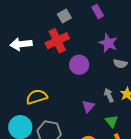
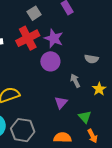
purple star: (108, 43) -> (54, 38), moved
gray arrow: (109, 95) -> (75, 81), moved

